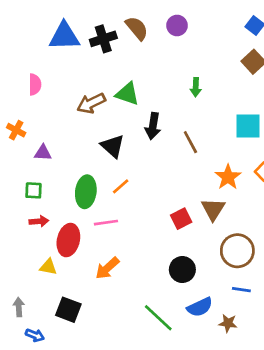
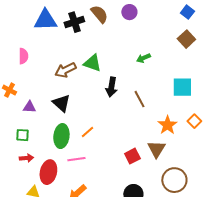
green arrow: (196, 87) -> (143, 58), turned 64
black triangle: (113, 146) -> (61, 103), moved

